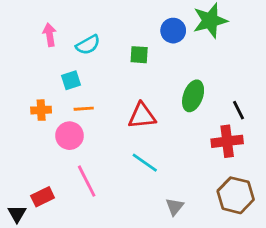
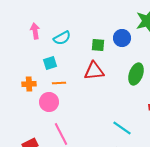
blue circle: (173, 31) -> (122, 38), moved
red triangle: (142, 116) -> (94, 71), moved
cyan line: (145, 163) -> (122, 128), moved

